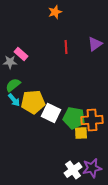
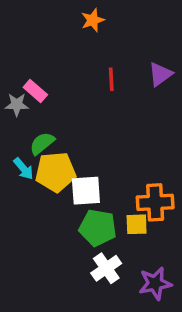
green semicircle: (13, 85) -> (42, 143), moved
white square: (51, 113) -> (86, 191), turned -30
green pentagon: (74, 118) -> (98, 228), moved
white cross: (73, 170) -> (106, 268), moved

